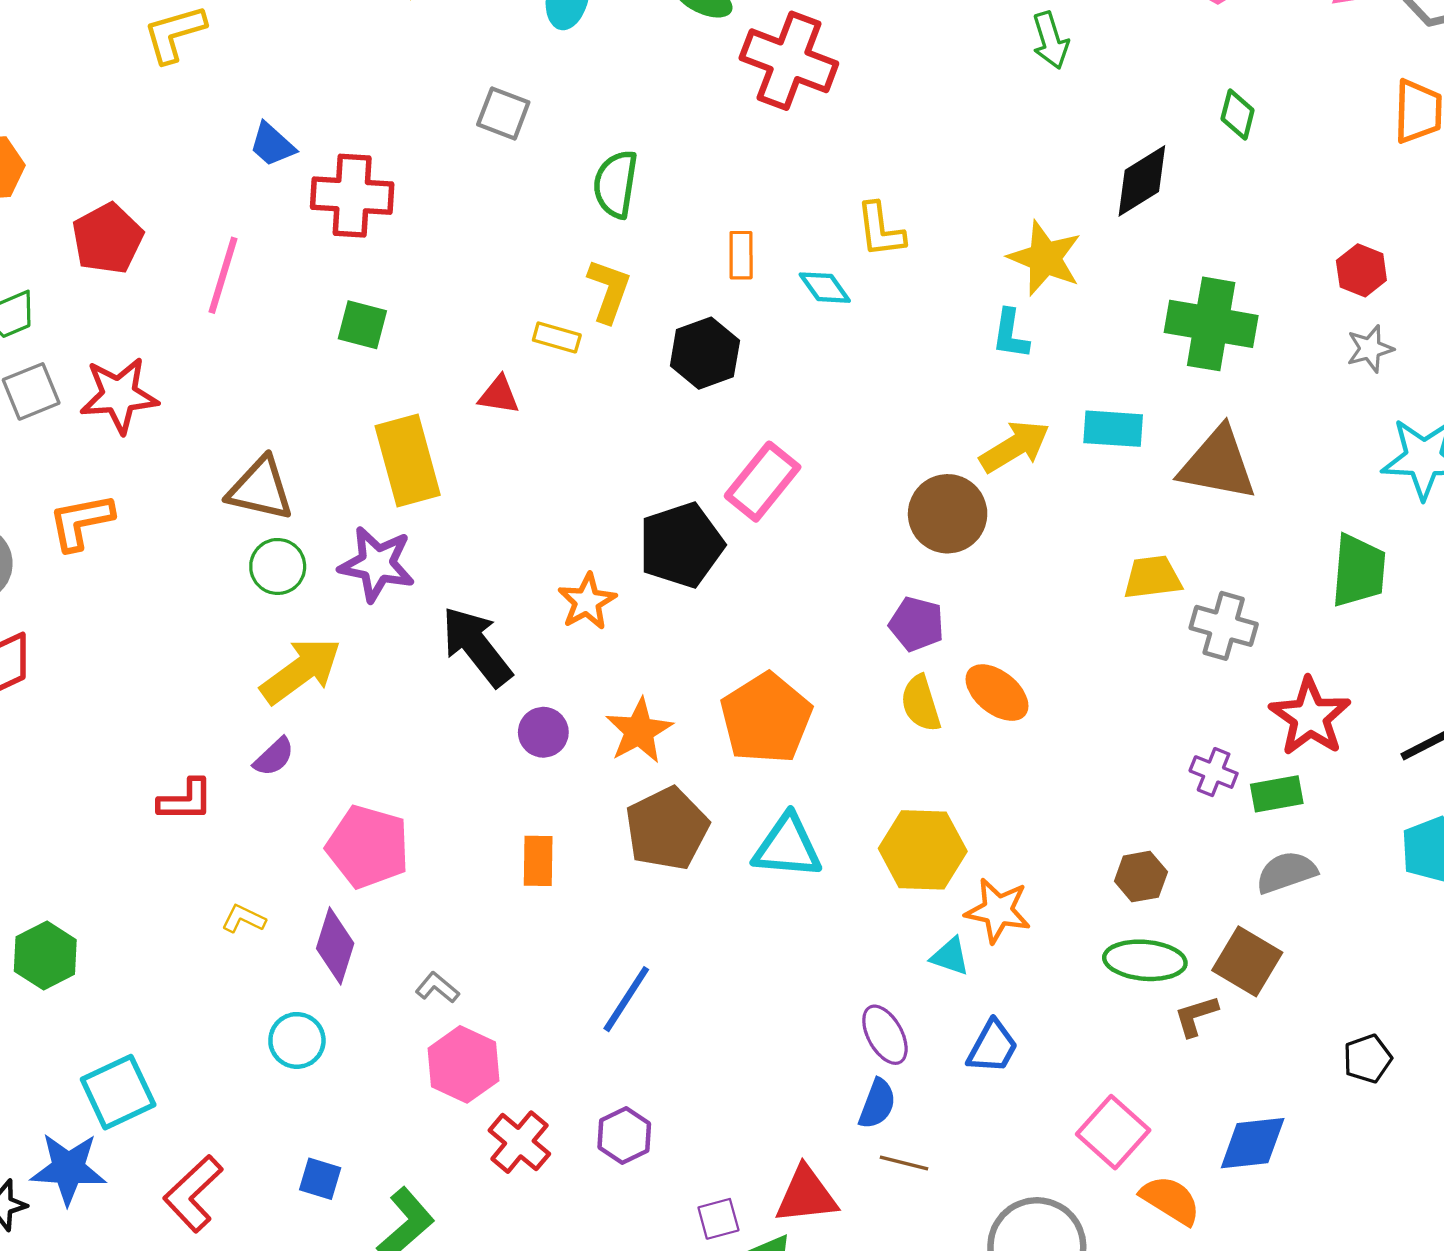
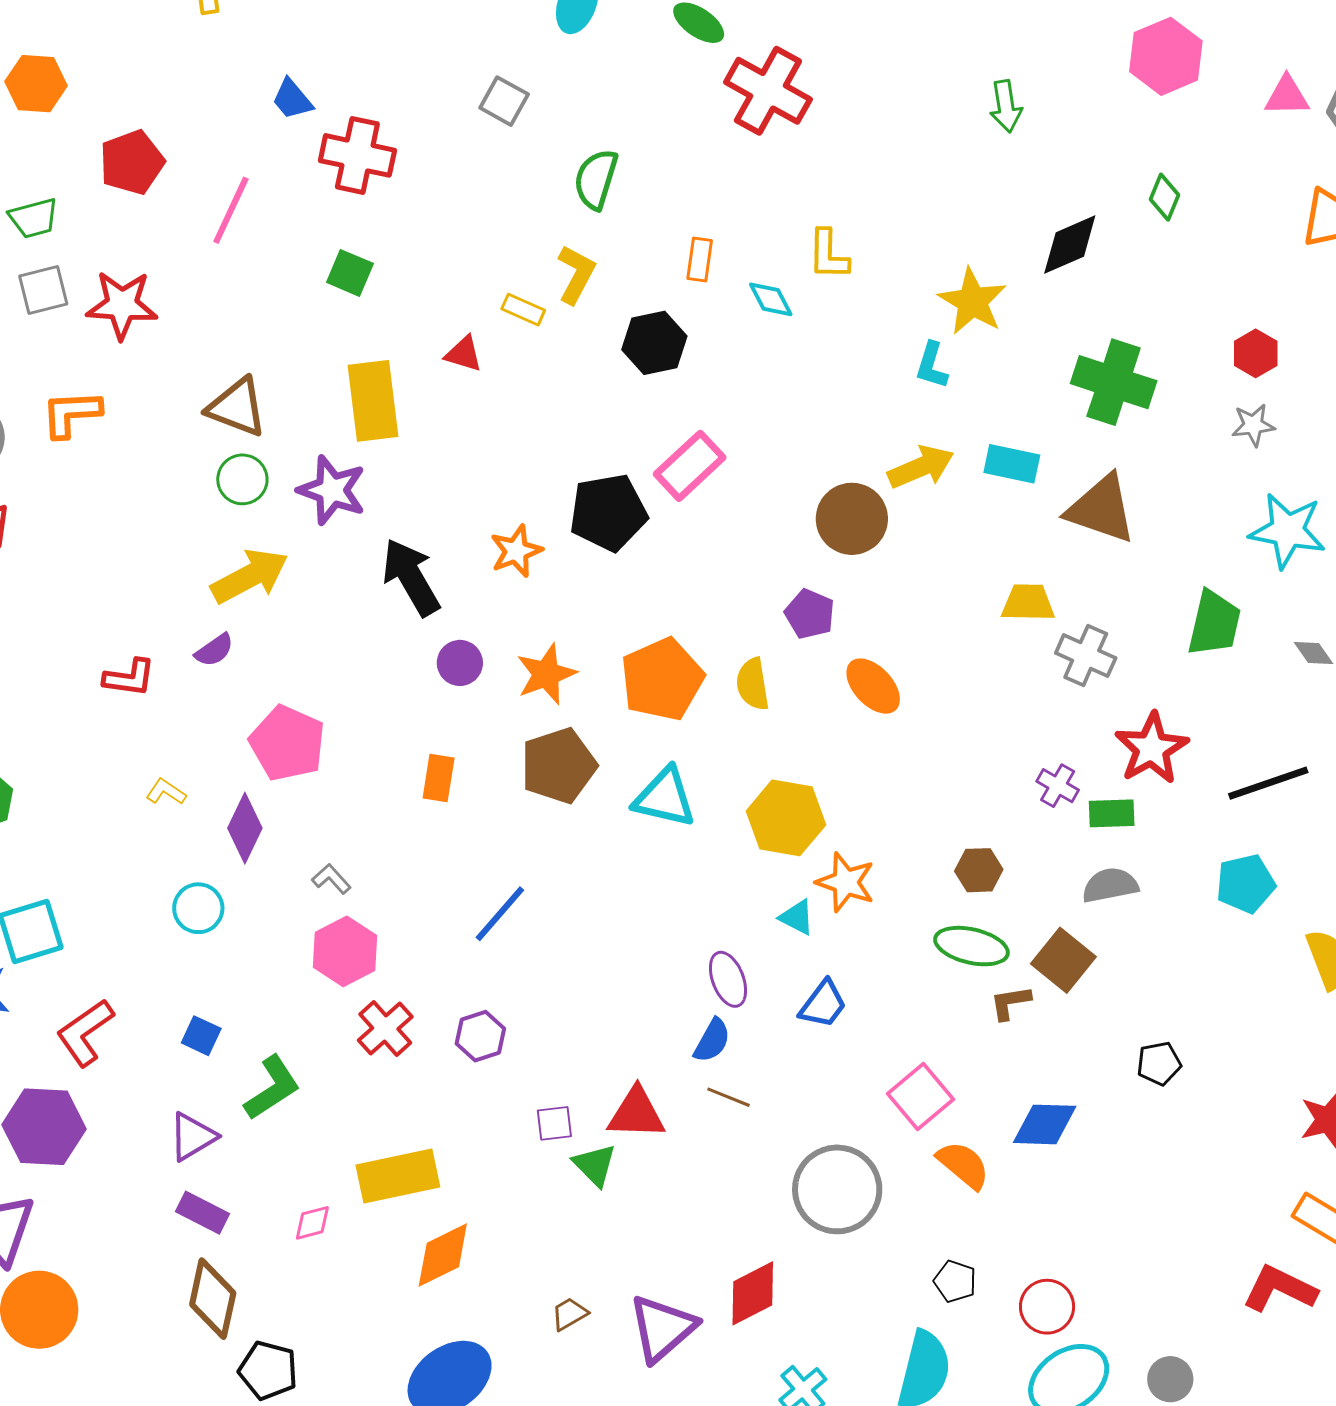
yellow semicircle: (921, 703) -> (753, 684), moved

